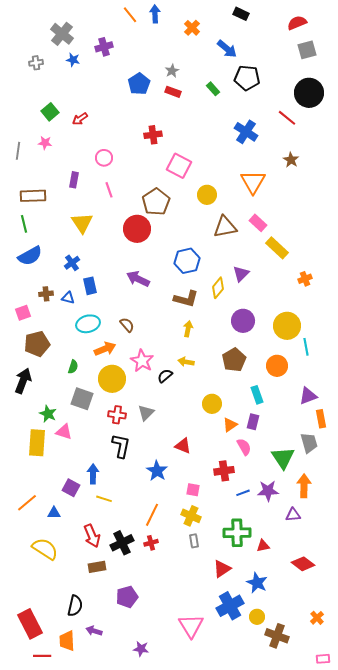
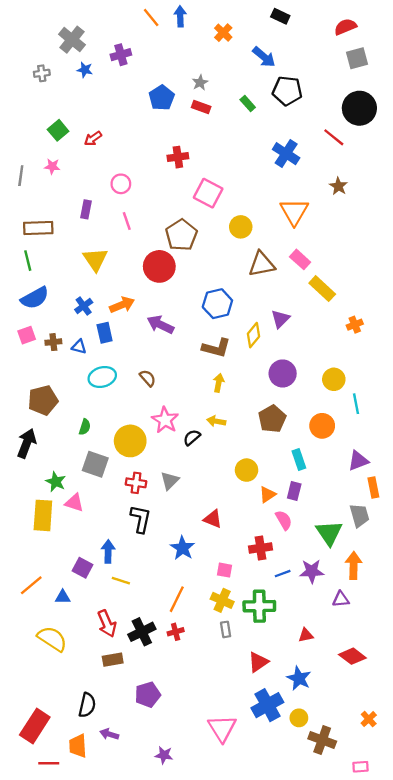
pink square: (23, 313) -> (27, 335), moved
yellow circle: (287, 326) -> (334, 379), size x0.7
orange arrow: (105, 349) -> (122, 305), moved
green cross: (237, 533) -> (259, 606), moved
red rectangle: (30, 624) -> (35, 726), turned 60
pink rectangle: (323, 659) -> (361, 767), moved

